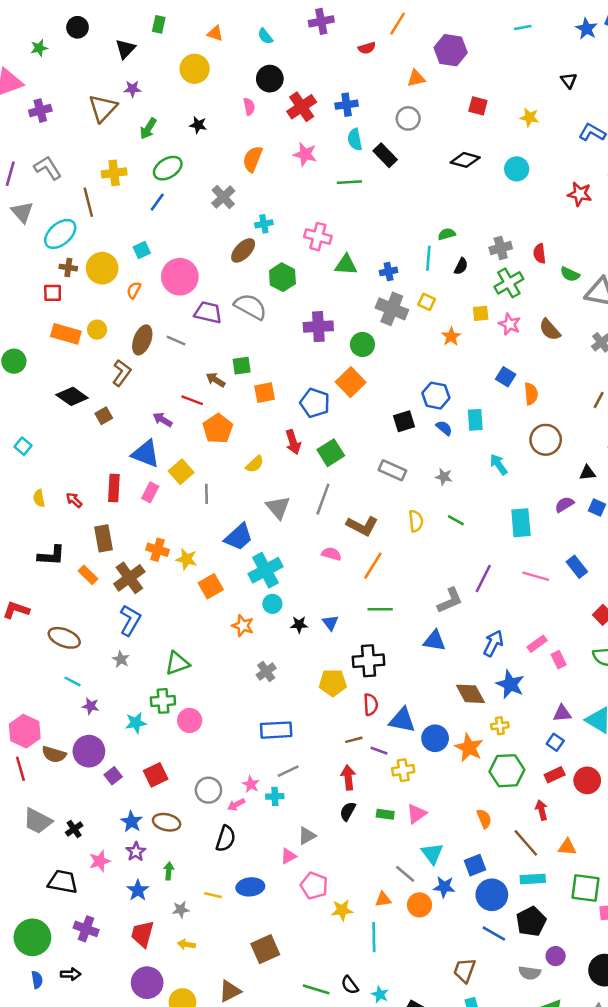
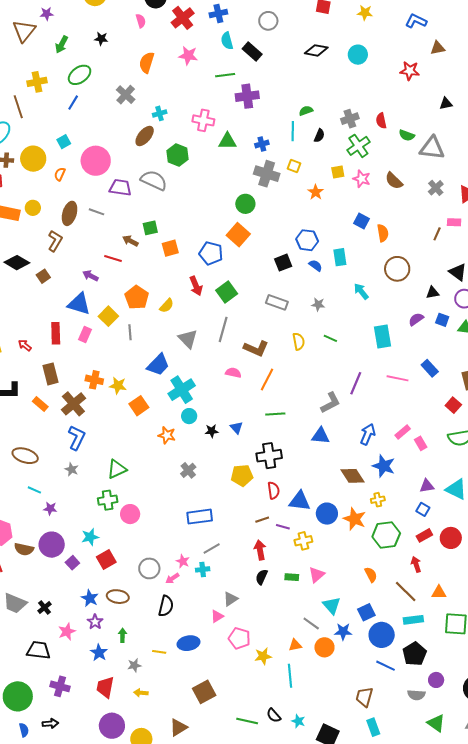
purple cross: (318, 327) -> (247, 96), moved
orange pentagon: (218, 429) -> (137, 297), moved
cyan star: (136, 723) -> (90, 537), moved

